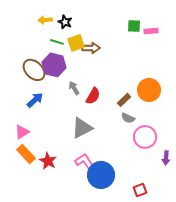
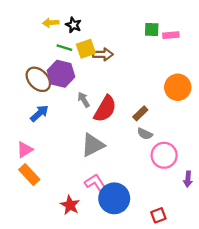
orange circle: (149, 90) -> (178, 87), moved
red semicircle: (93, 96) -> (105, 109), size x1.4
red star: (48, 161) -> (70, 205), moved

